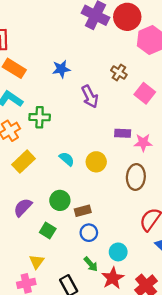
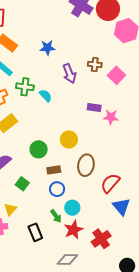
brown cross: (119, 72) -> (95, 64), moved, turned -32
cyan semicircle: (67, 159) -> (46, 96), moved
yellow circle: (96, 162) -> (69, 140), moved
brown ellipse: (136, 177) -> (86, 165), moved
green circle: (60, 200) -> (39, 149), moved
cyan circle: (118, 252) -> (72, 208), moved

